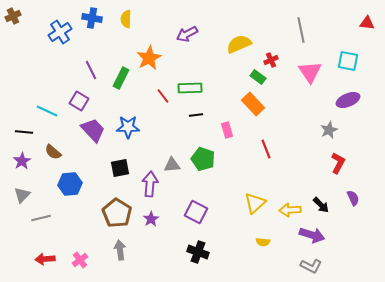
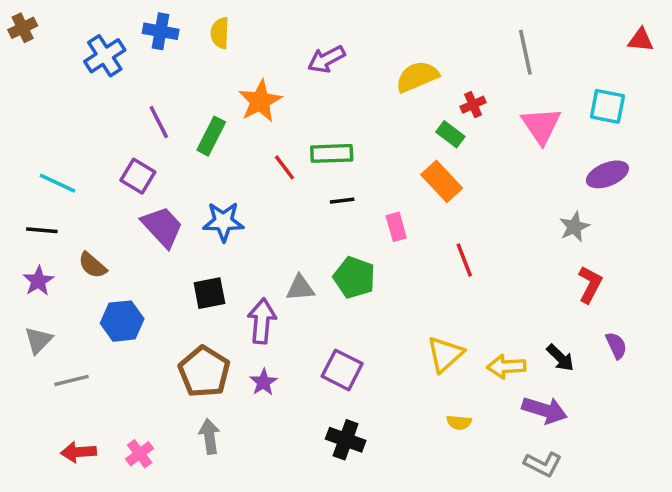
cyan line: (47, 111) -> (58, 183), moved

